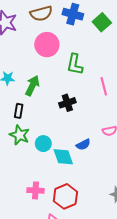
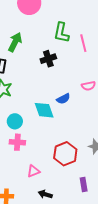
green L-shape: (75, 64) -> (61, 33), moved
cyan circle: (43, 144) -> (15, 121), moved
red hexagon: (65, 196) -> (65, 154), moved

